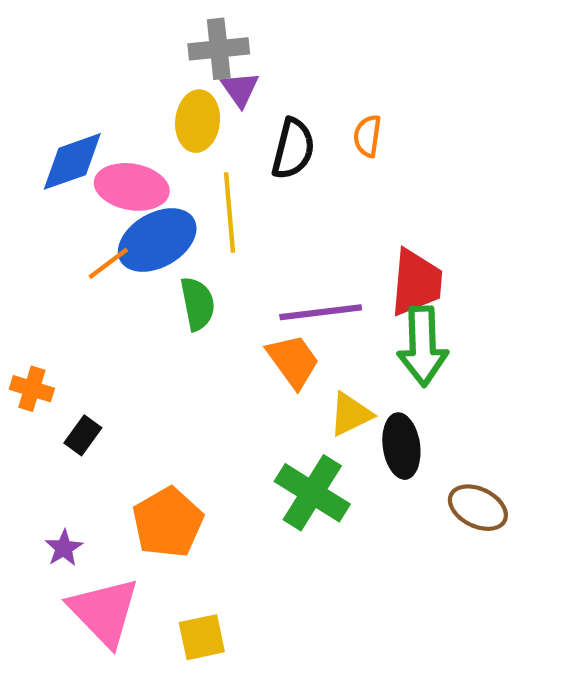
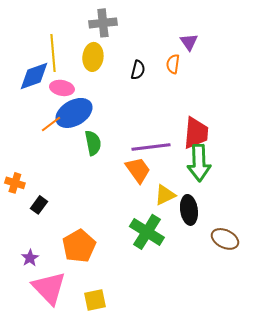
purple triangle: (240, 89) -> (189, 42), moved
black semicircle: (293, 149) -> (138, 70), size x0.7
pink ellipse: (132, 187) -> (62, 88), size x0.7
yellow line: (229, 212) -> (53, 53), moved

